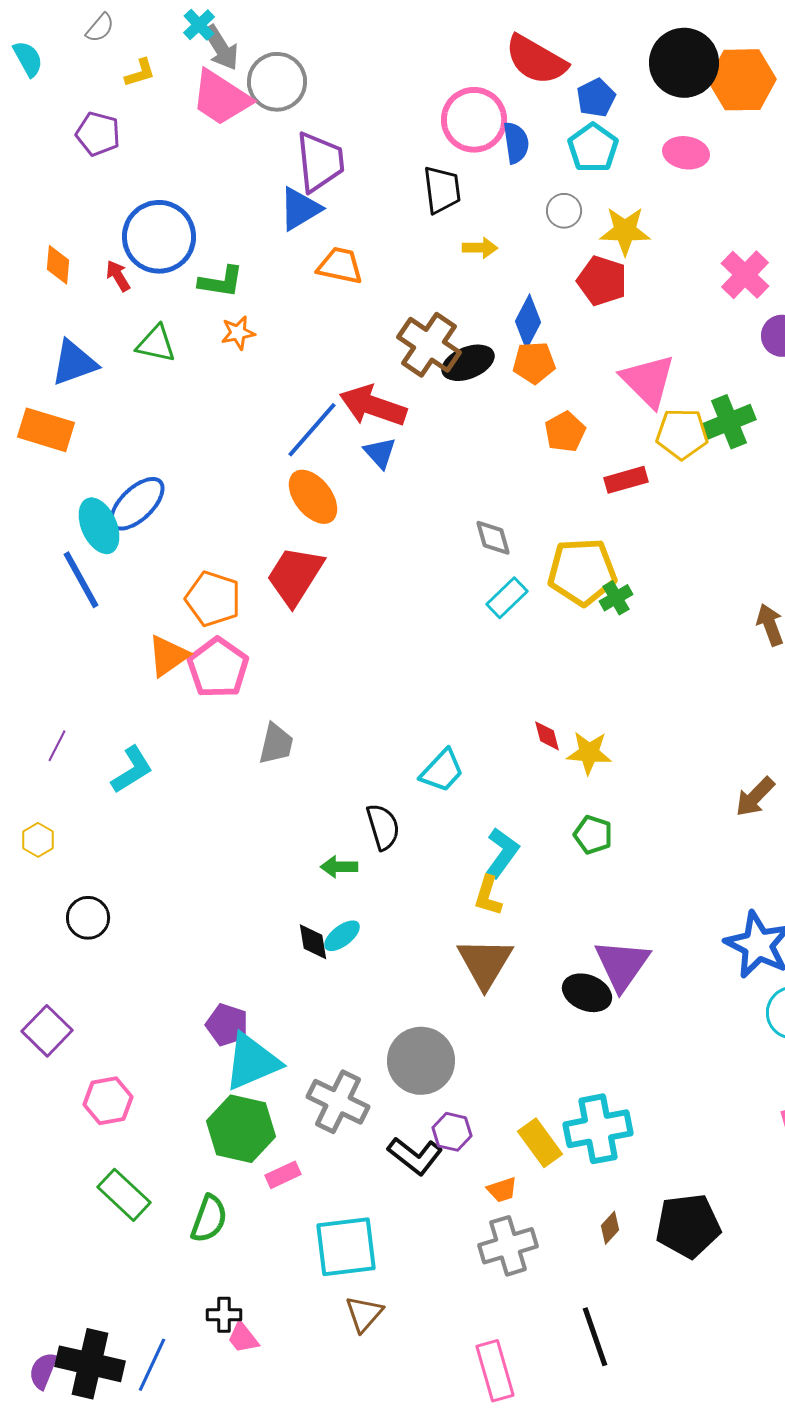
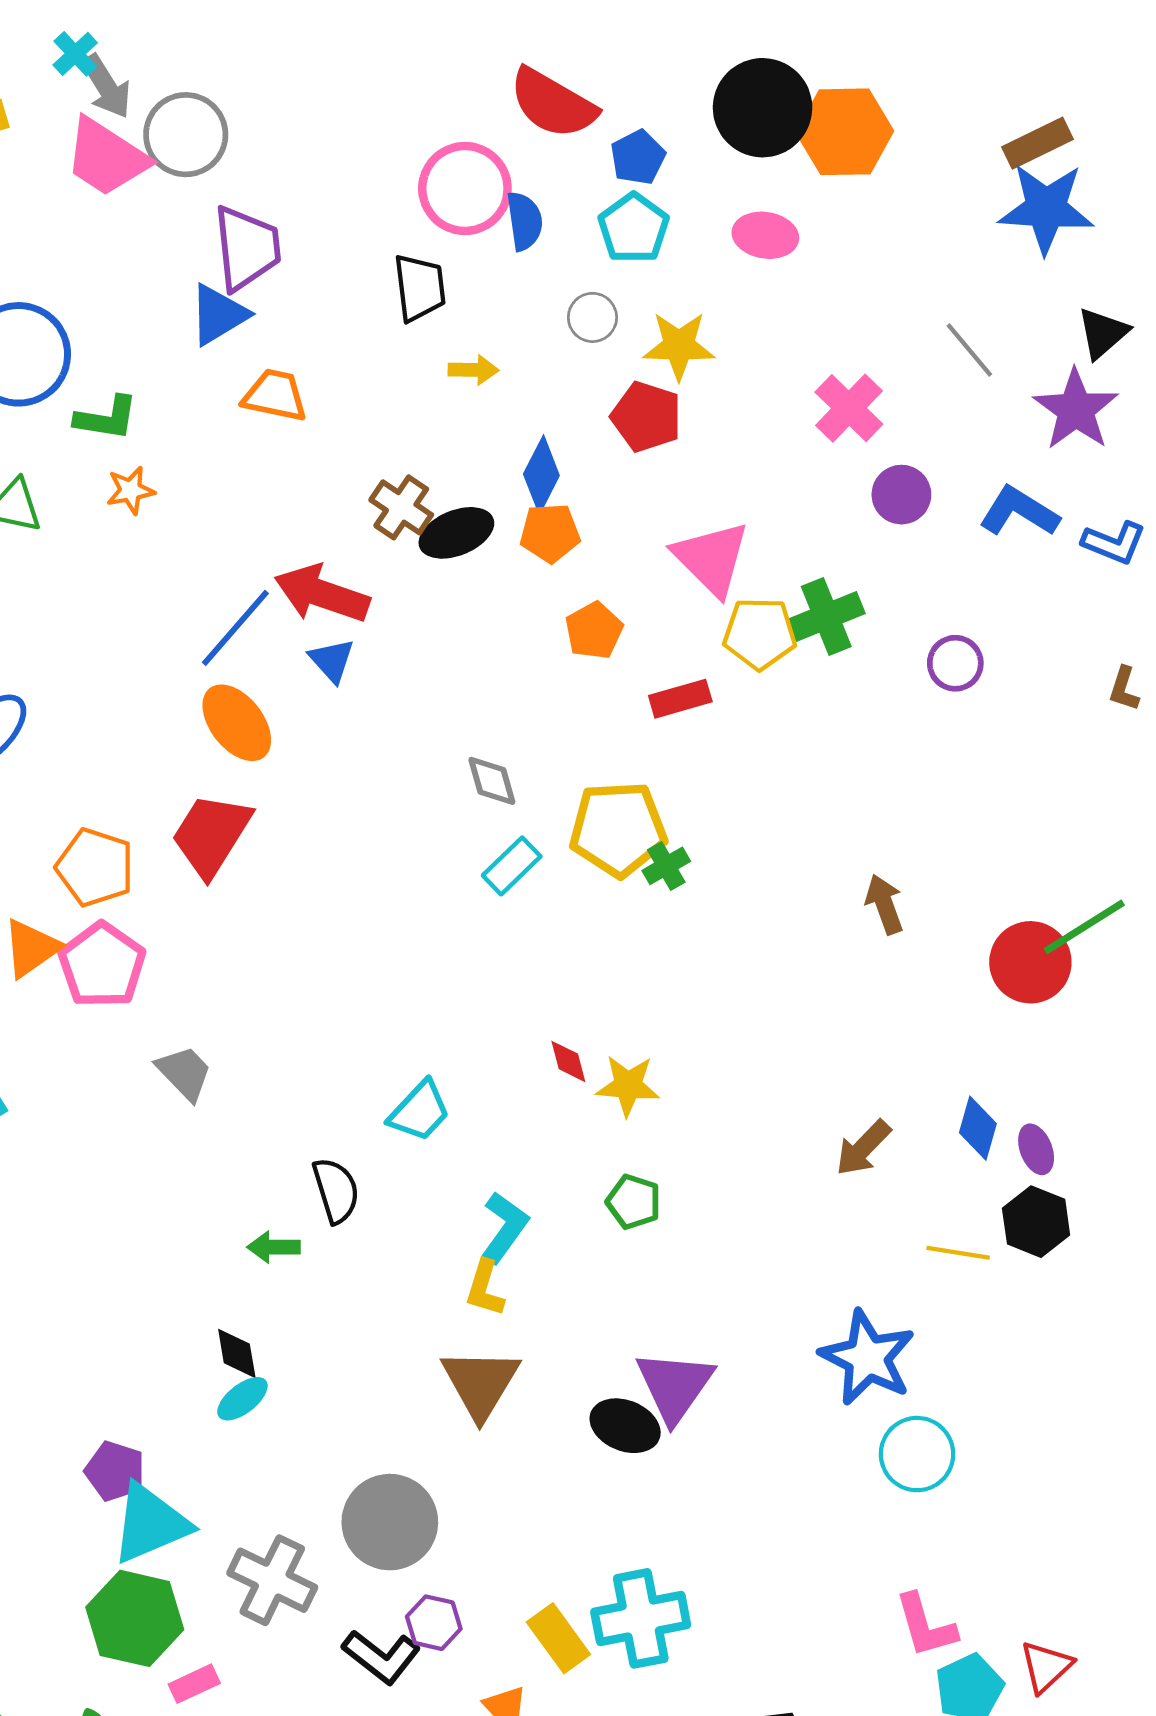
brown cross: (429, 345) -> (401, 507), size x0.7
gray trapezoid: (276, 744) -> (184, 1073), turned -57
cyan ellipse: (342, 936) -> (242, 1399), moved

